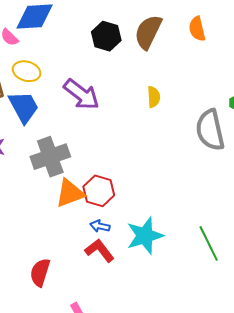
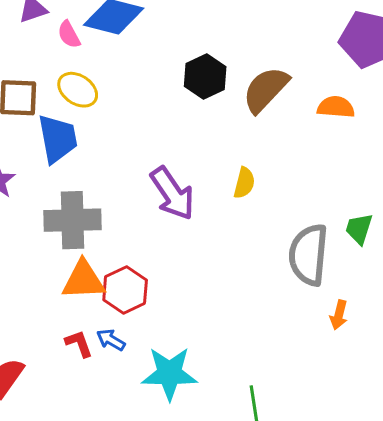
orange semicircle: (197, 29) -> (336, 107), turned 90
purple arrow: (82, 94) -> (172, 193), moved
red L-shape: (99, 250) -> (79, 344), moved, size x0.7

